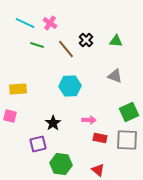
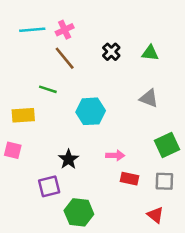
cyan line: (25, 23) -> (32, 30), turned -30
pink cross: (50, 23) -> (65, 30), turned 32
green line: (37, 45) -> (48, 89), moved
brown line: (66, 49) -> (65, 58), moved
gray square: (127, 140) -> (164, 181), size x0.7
red triangle: (98, 170) -> (155, 215), moved

